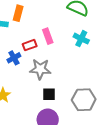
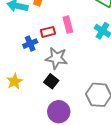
black square: (49, 94) -> (51, 81), moved, turned 32

